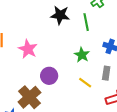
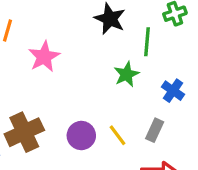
green star: (82, 55) -> (127, 74), moved
purple circle: (49, 76) -> (81, 136), moved

